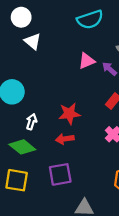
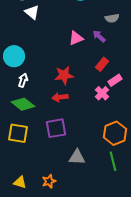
pink triangle: (87, 61) -> (76, 38), moved
white arrow: (31, 122) -> (23, 80), moved

